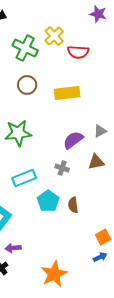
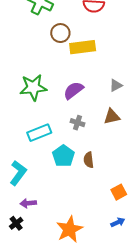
brown circle: (27, 85) -> (60, 33), moved
purple semicircle: (73, 140) -> (73, 90), moved
blue arrow: (100, 257) -> (118, 222), moved

